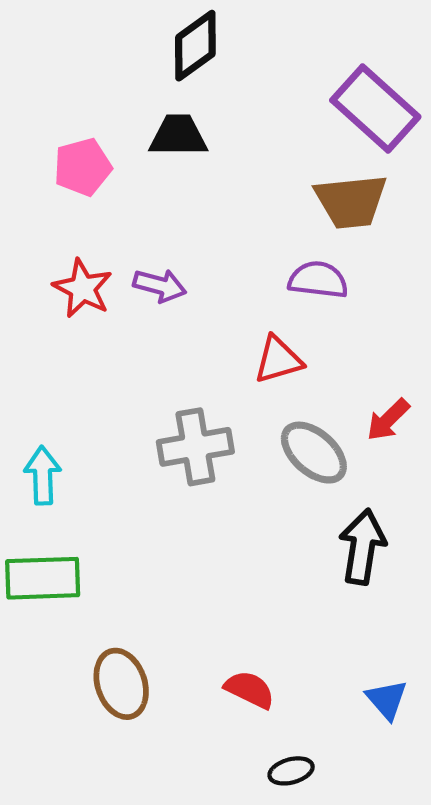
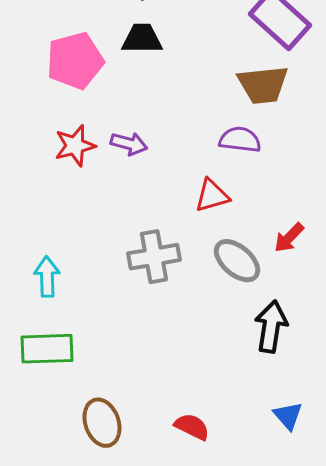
pink pentagon: (83, 167) -> (75, 61), size x1.4
red star: (83, 288) -> (75, 146), turned 30
blue triangle: (387, 700) -> (288, 416), moved

